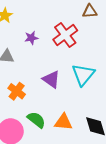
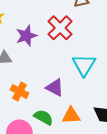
purple star: (31, 38) -> (26, 36), size x1.5
purple triangle: (51, 79) -> (55, 87), moved

